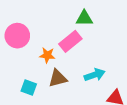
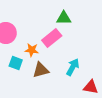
cyan arrow: (95, 75) -> (73, 67), turned -42
cyan square: (29, 88) -> (16, 63), moved

